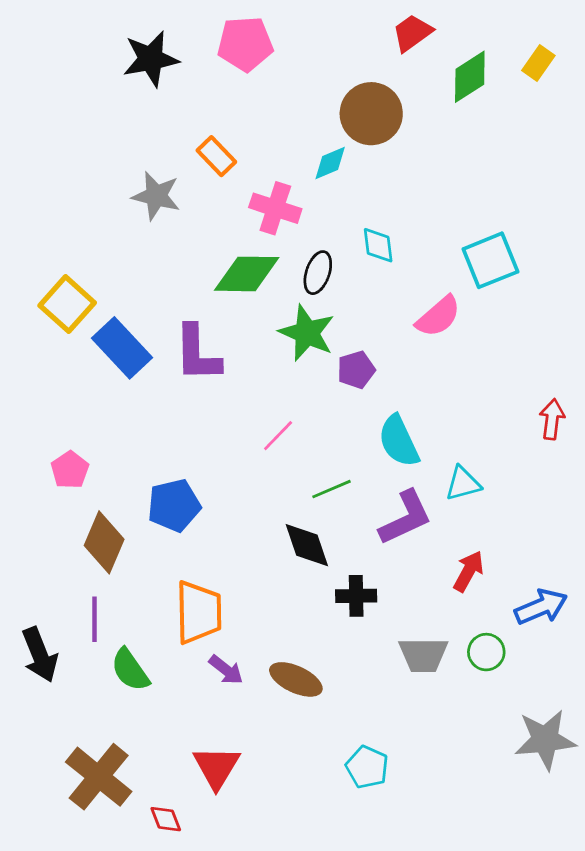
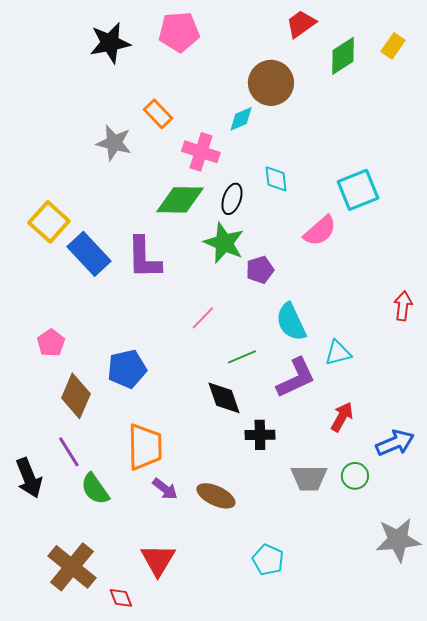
purple line: (95, 619) -> (69, 452), turned -32

